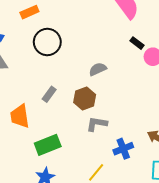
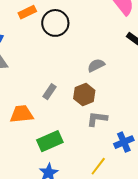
black circle: (47, 42) -> (55, 23), moved
orange trapezoid: (20, 116) -> (22, 114), turned 95

